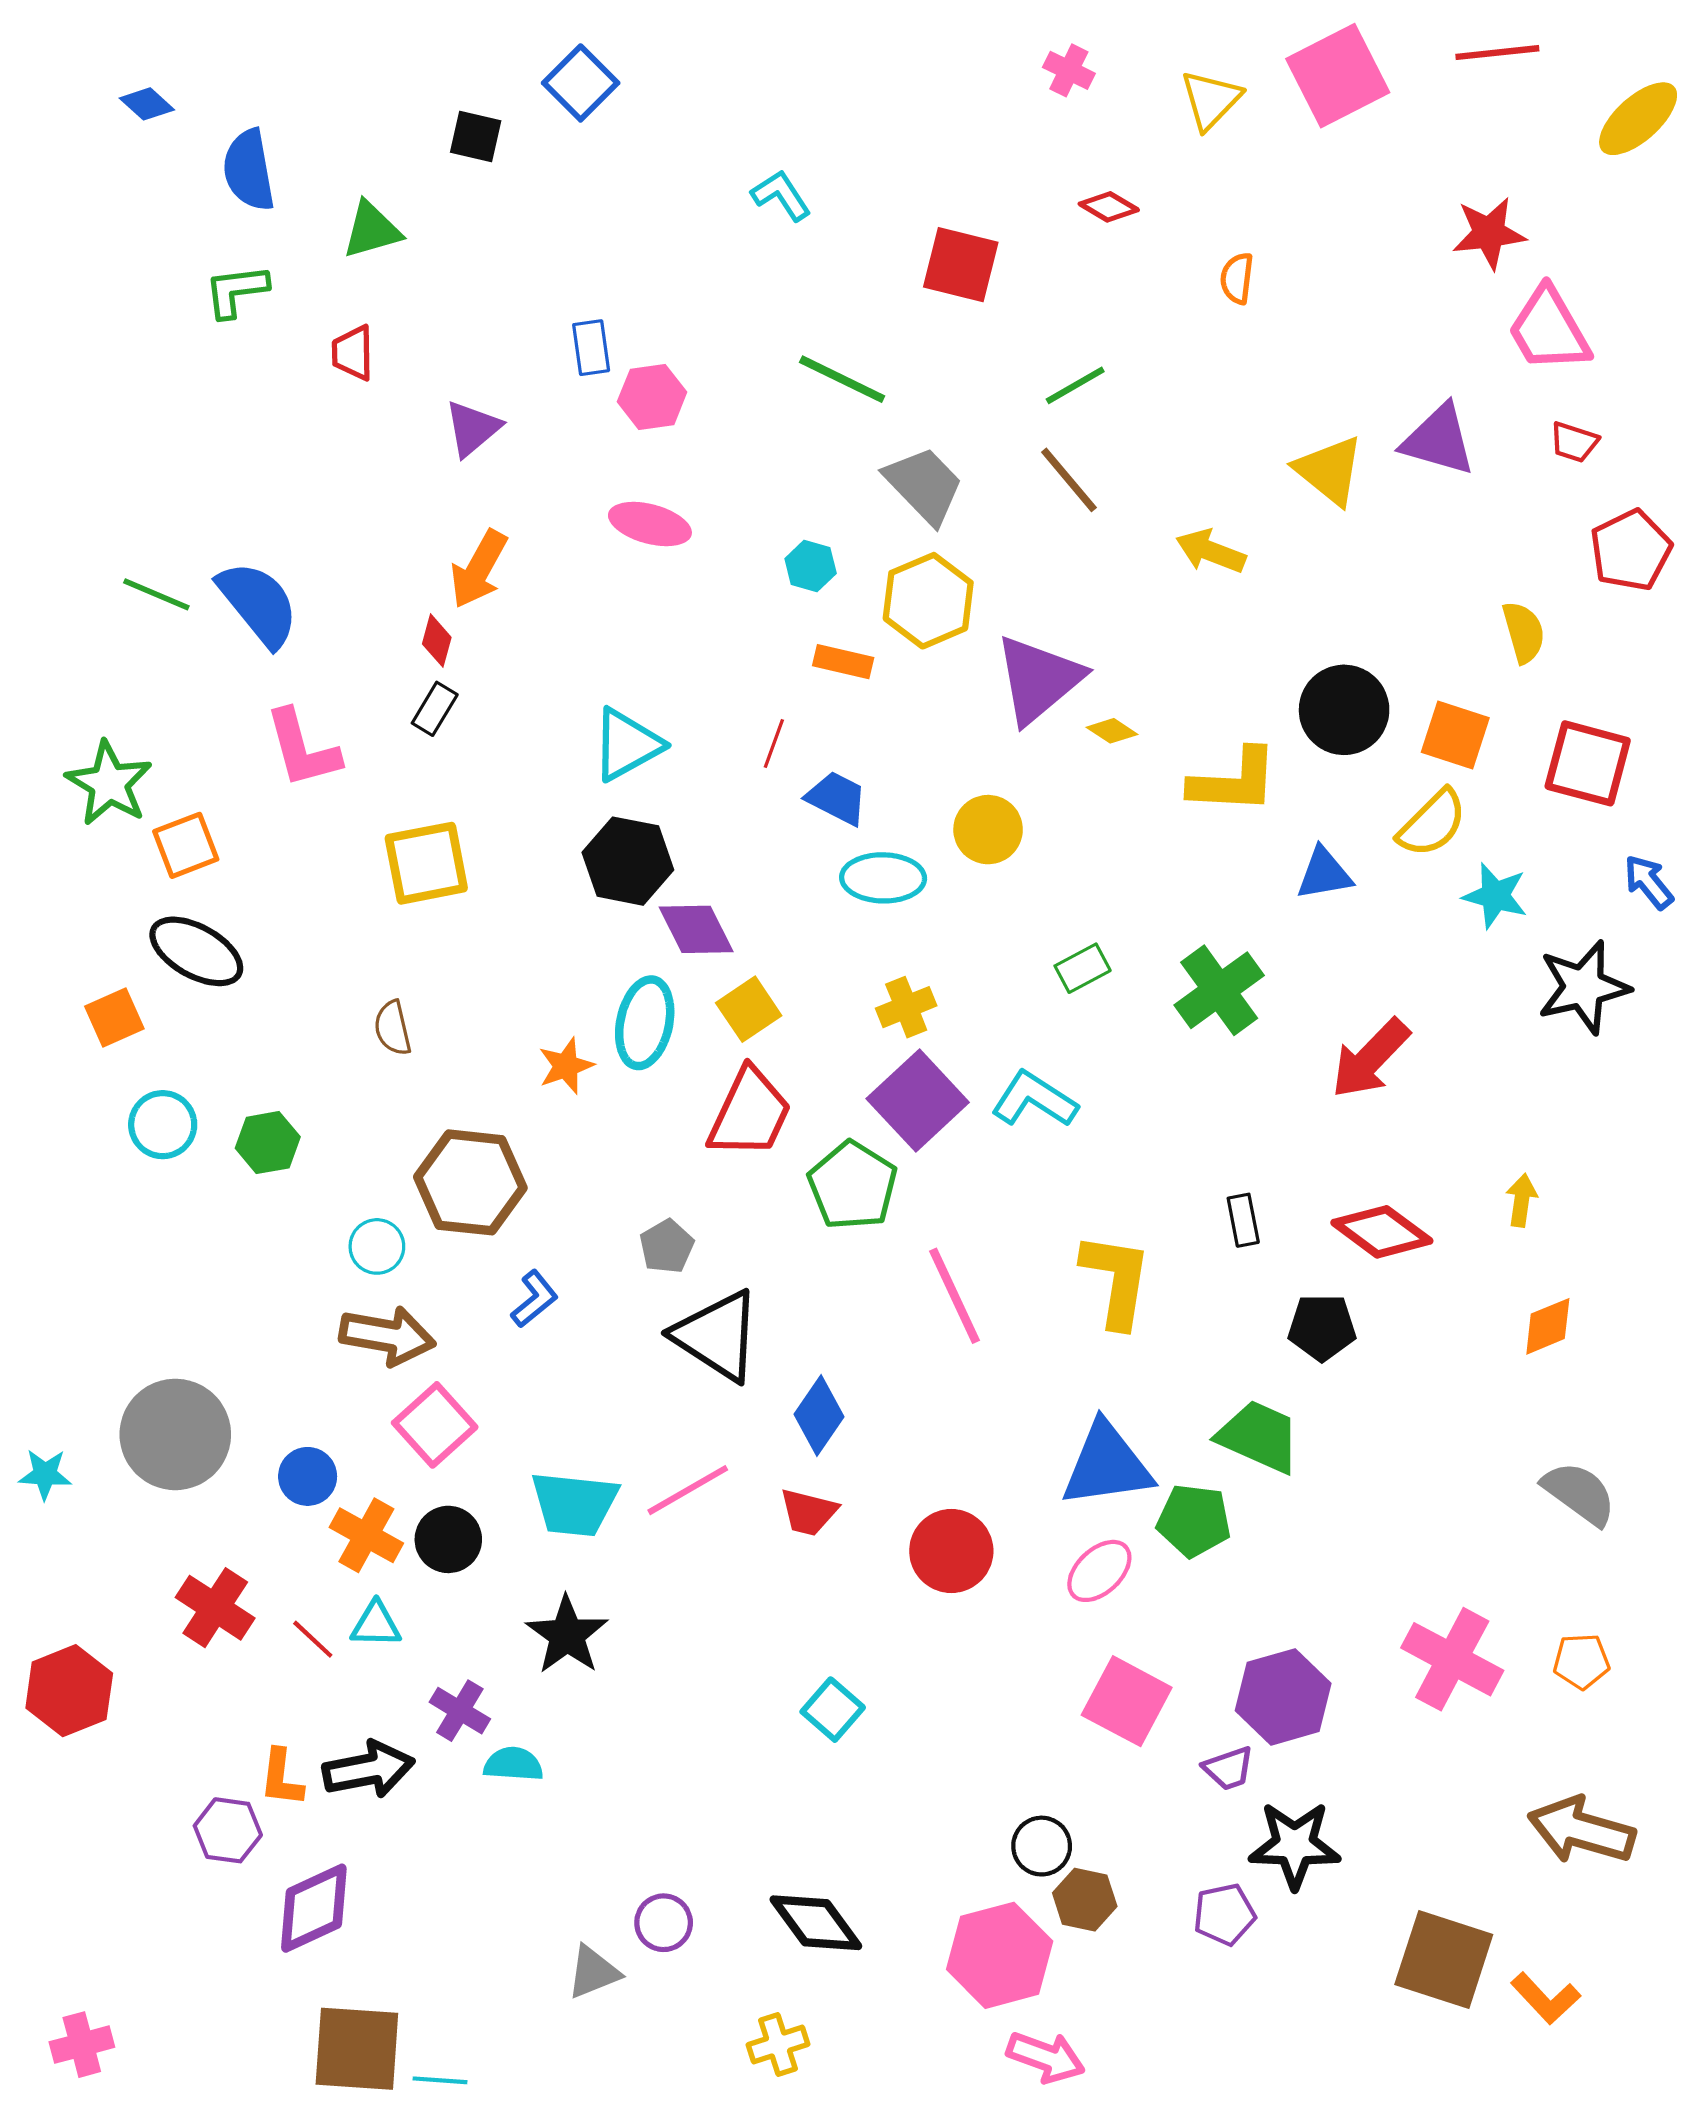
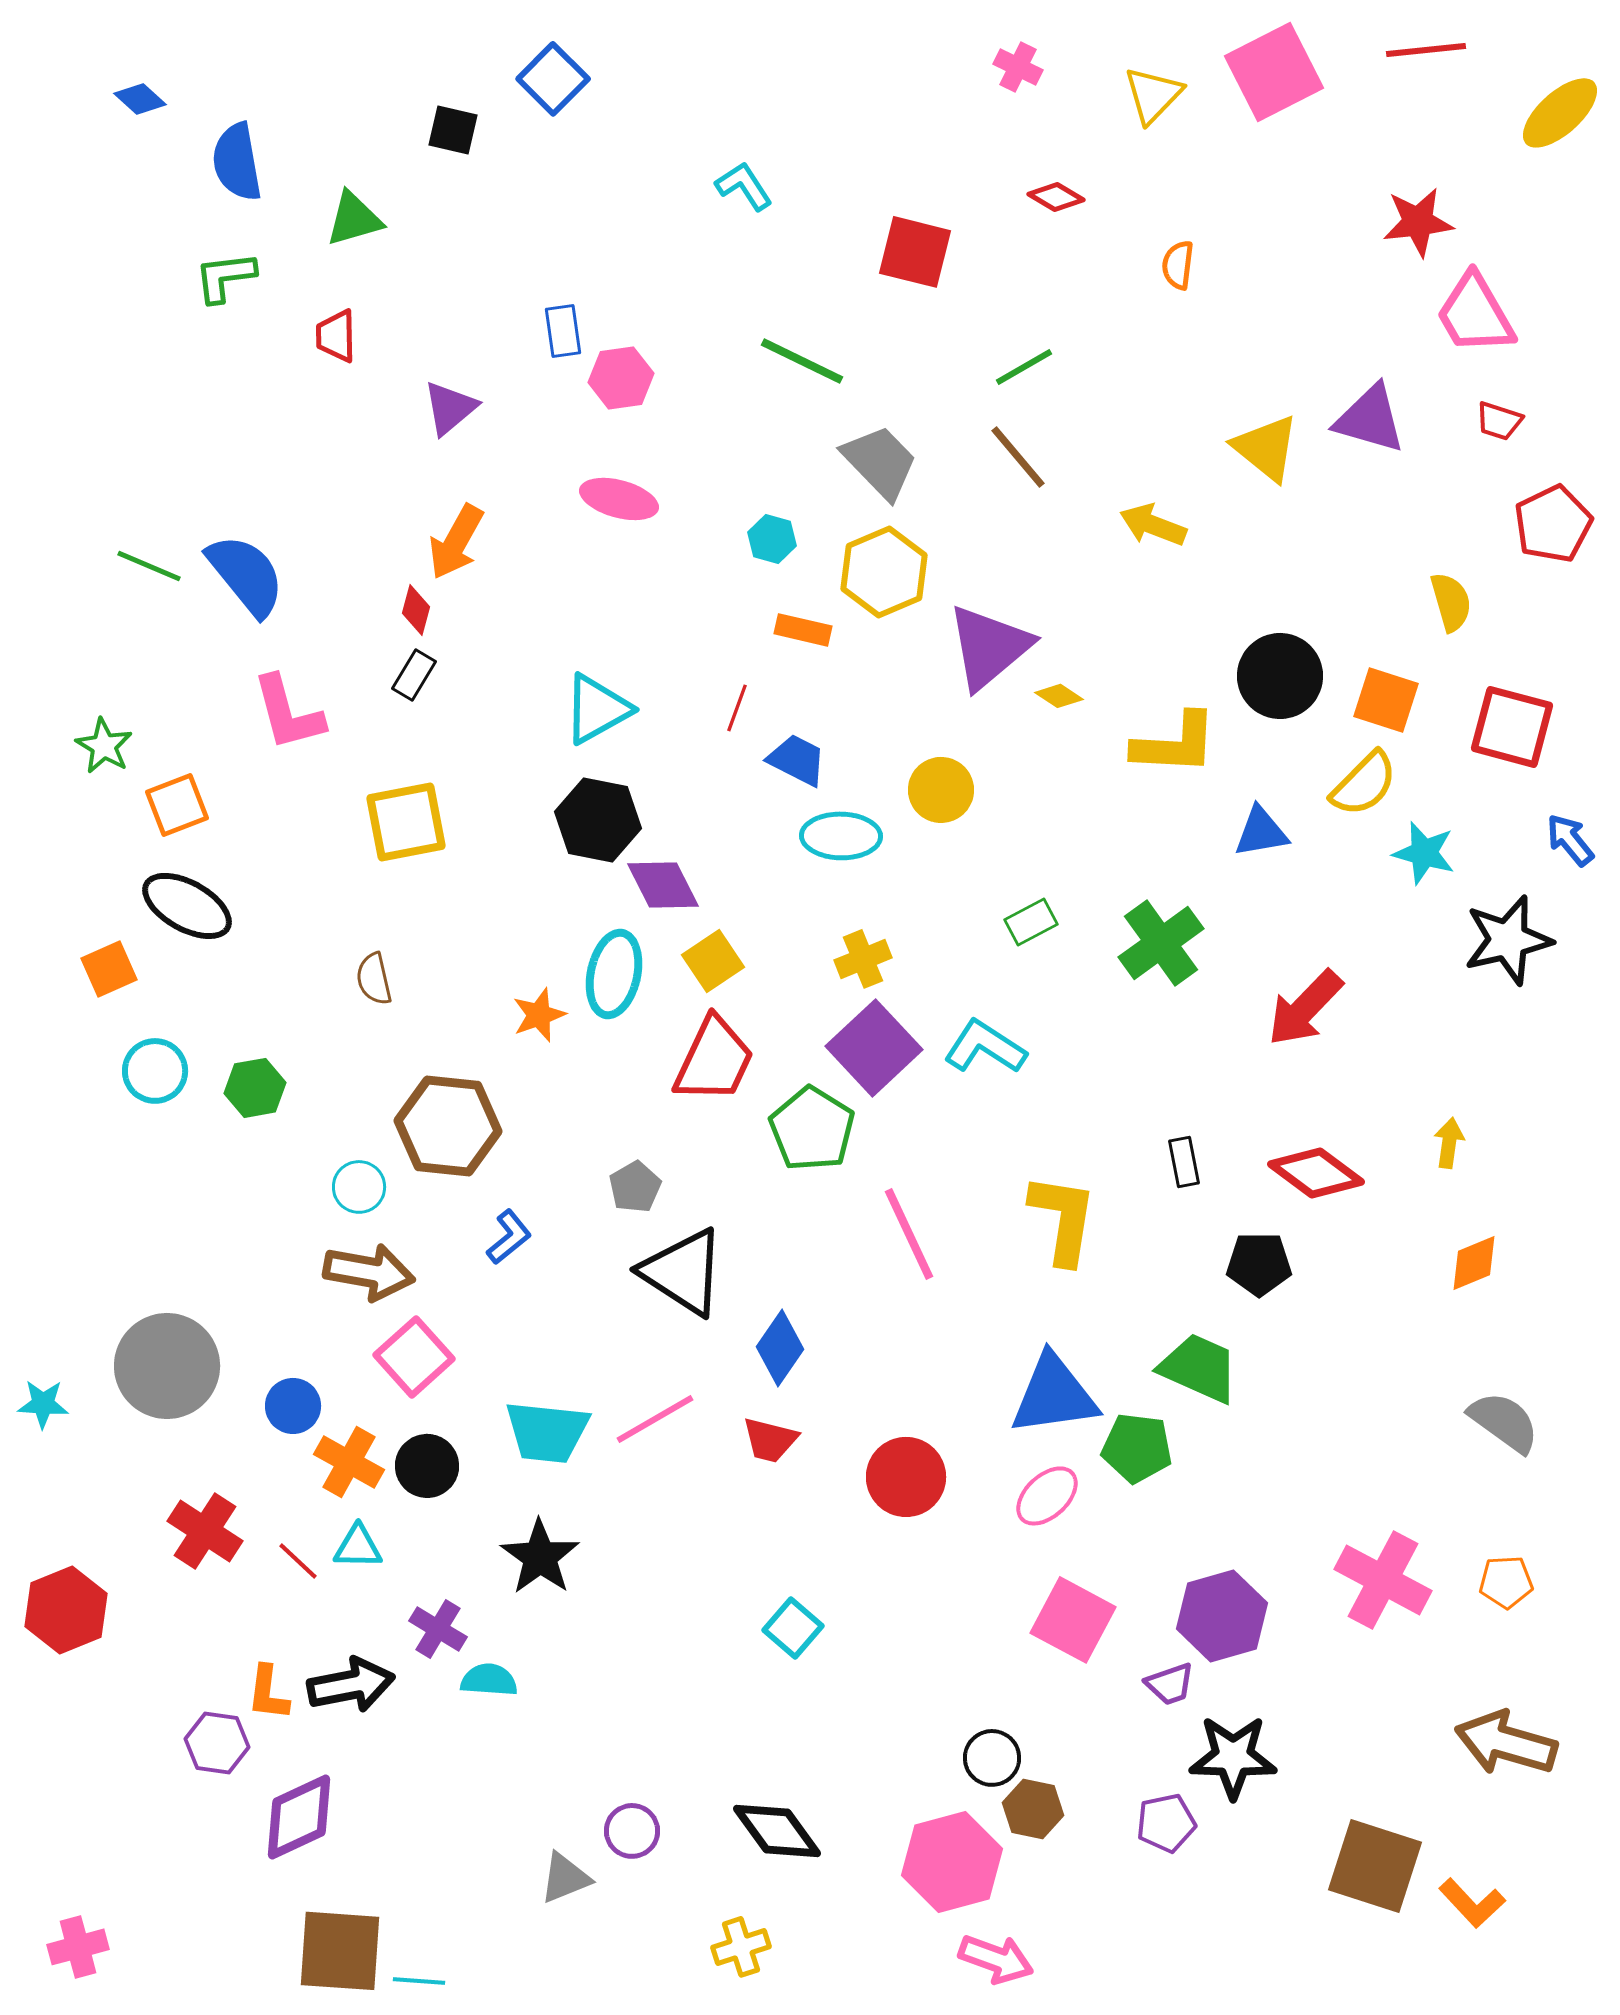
green star: (109, 783) -> (104, 746), size x0.7

